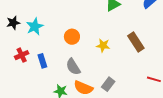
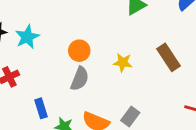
blue rectangle: (42, 61) -> (41, 108), moved
gray semicircle: (73, 67) -> (80, 79), moved, turned -126

